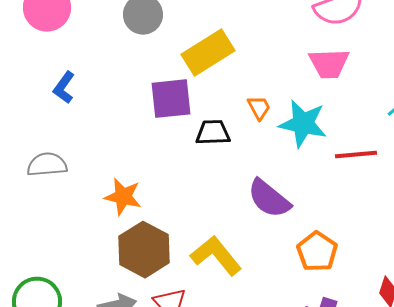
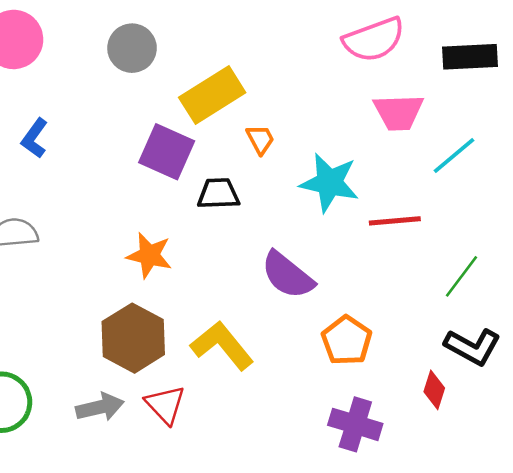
pink trapezoid: (329, 64) -> (398, 112), moved
purple square: (171, 99) -> (167, 152), turned 30
orange trapezoid: (259, 108) -> (260, 139), moved
orange star: (123, 197) -> (149, 255), moved

